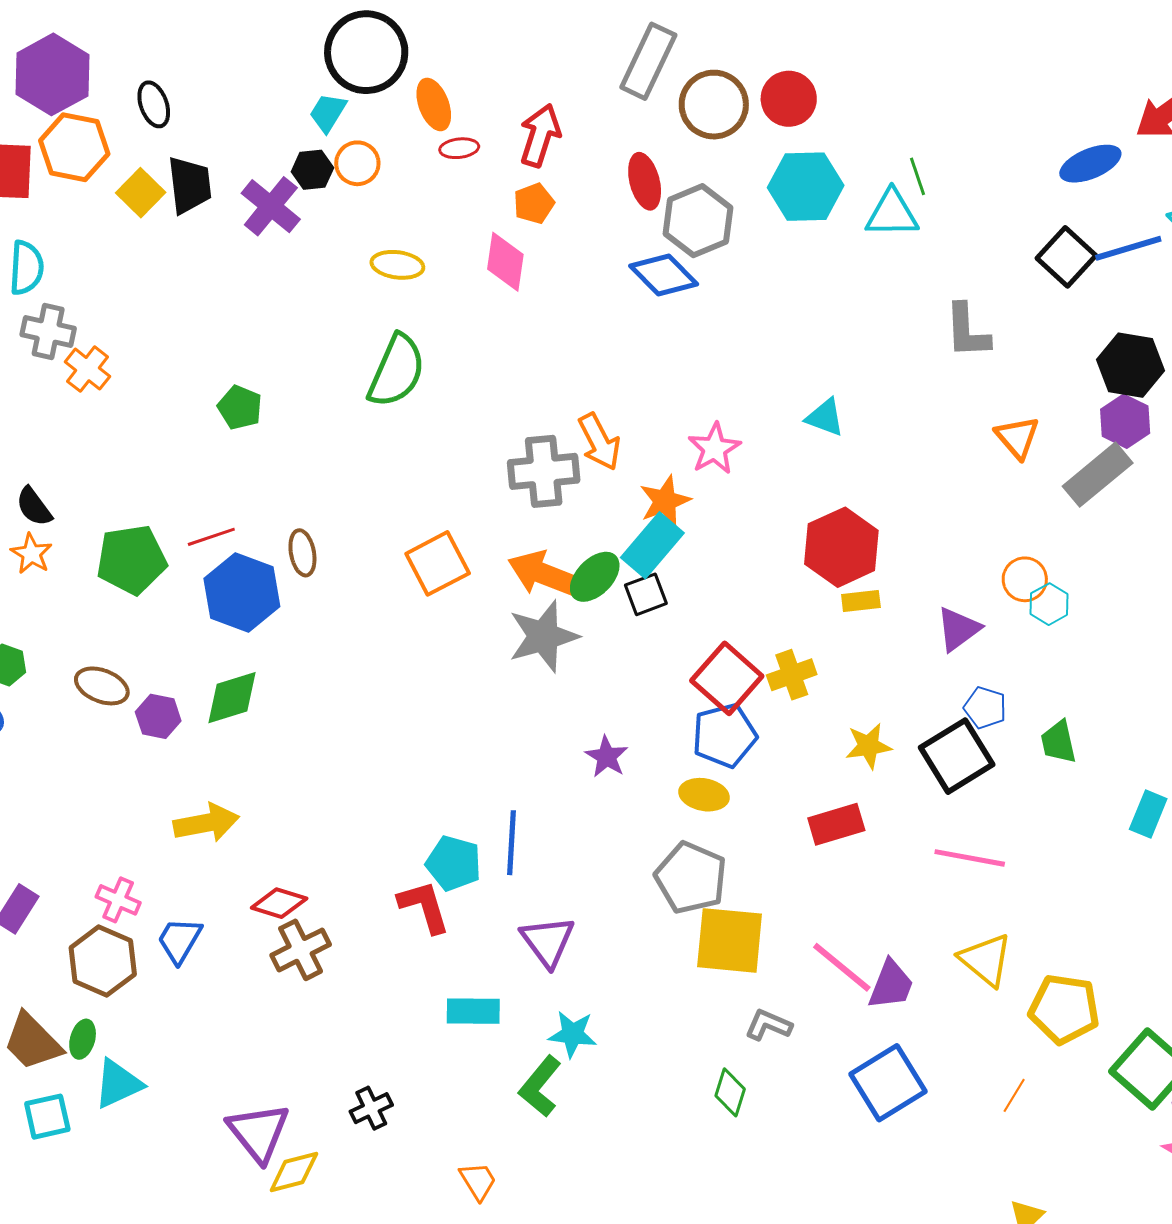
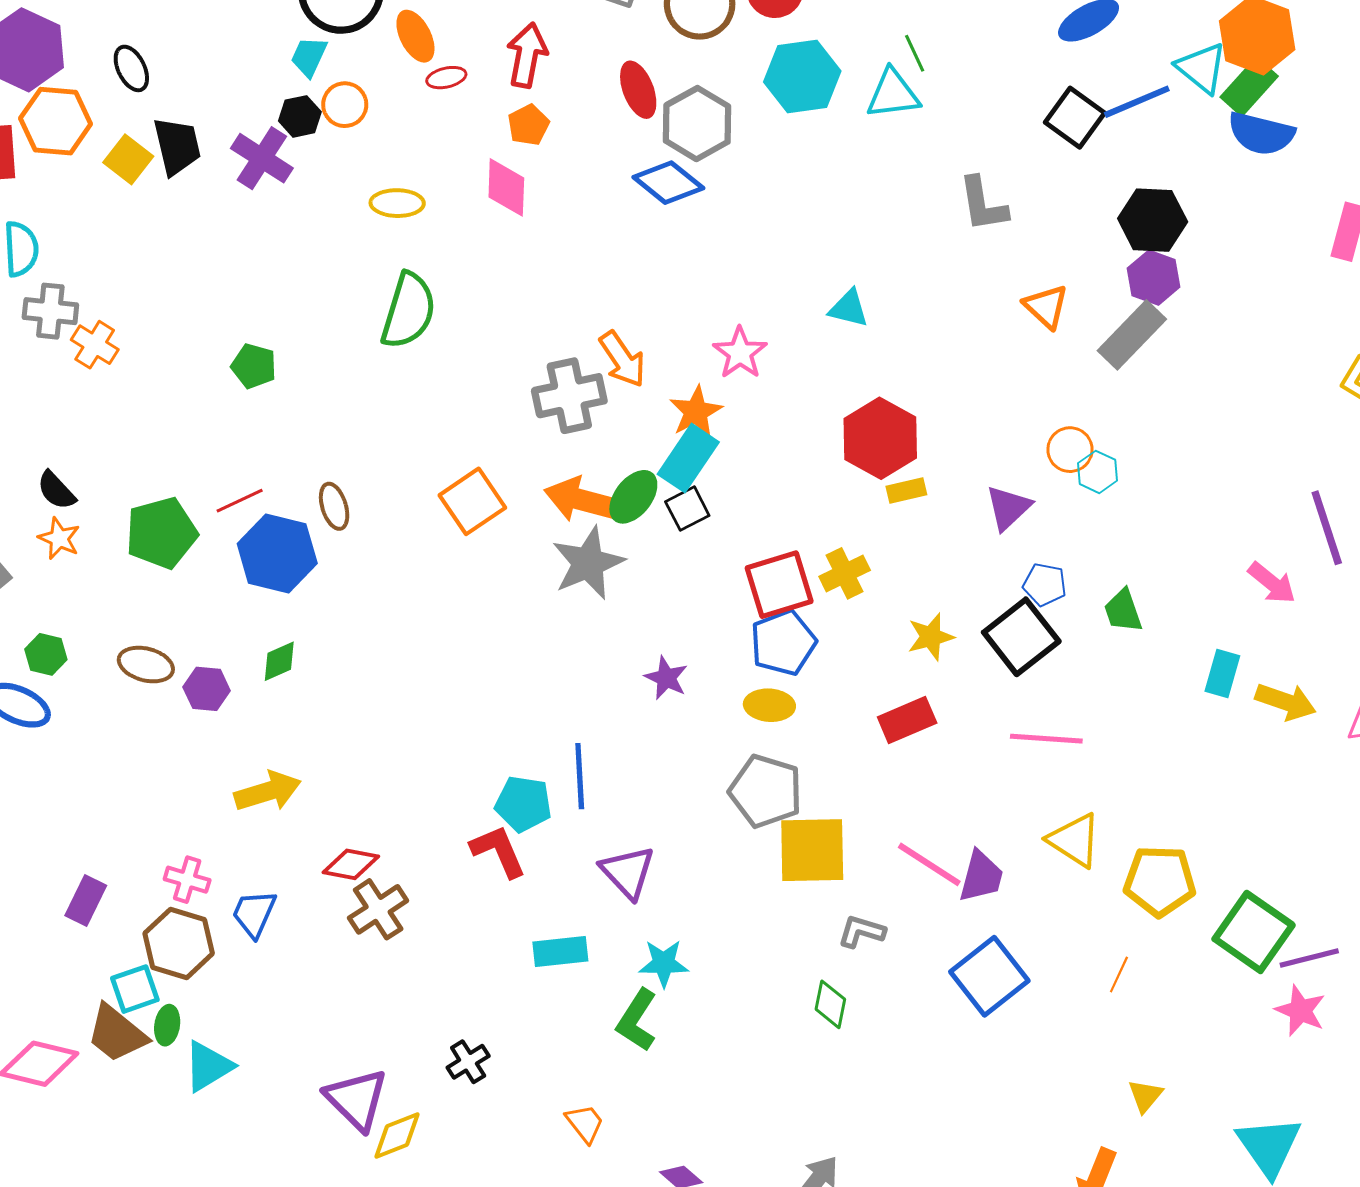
red square: (727, 678) -> (779, 585), turned 38
green diamond: (232, 698) -> (279, 661), size x0.7
cyan square: (47, 1117) -> (135, 989), moved

